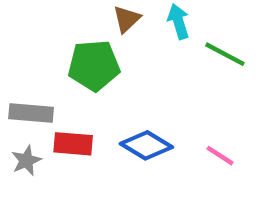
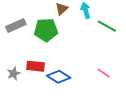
gray rectangle: (31, 113) -> (16, 25), moved, turned -30
blue diamond: (146, 145) -> (59, 77), moved

